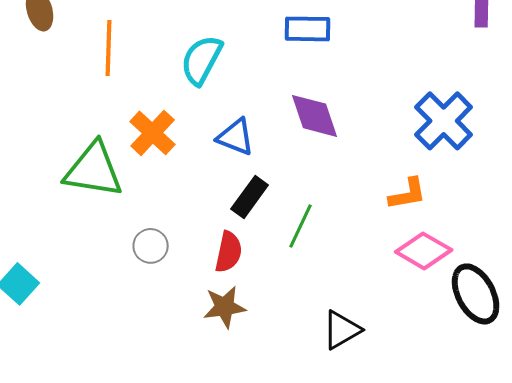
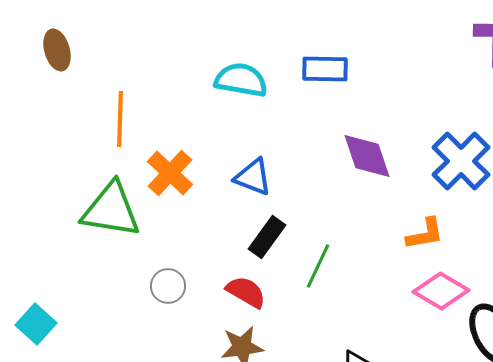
orange line: (109, 48) -> (120, 119), moved
cyan semicircle: (202, 60) -> (241, 80), moved, turned 72
purple diamond: (315, 116) -> (367, 156), moved
red semicircle: (229, 252) -> (246, 292), turned -72

